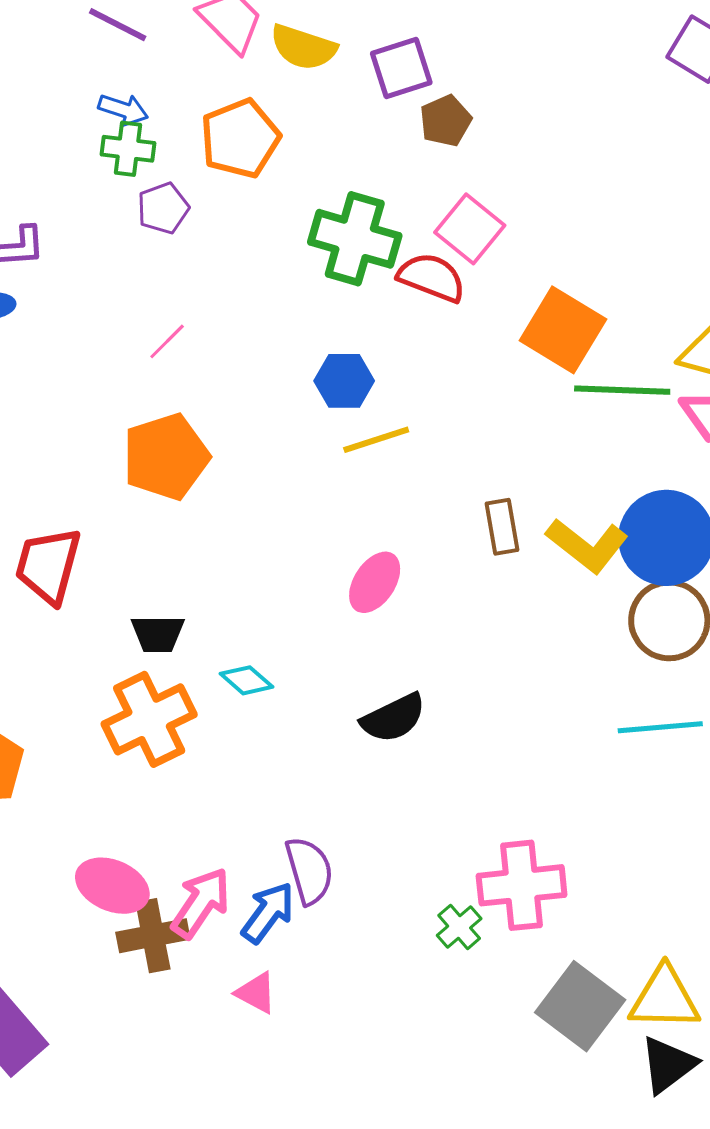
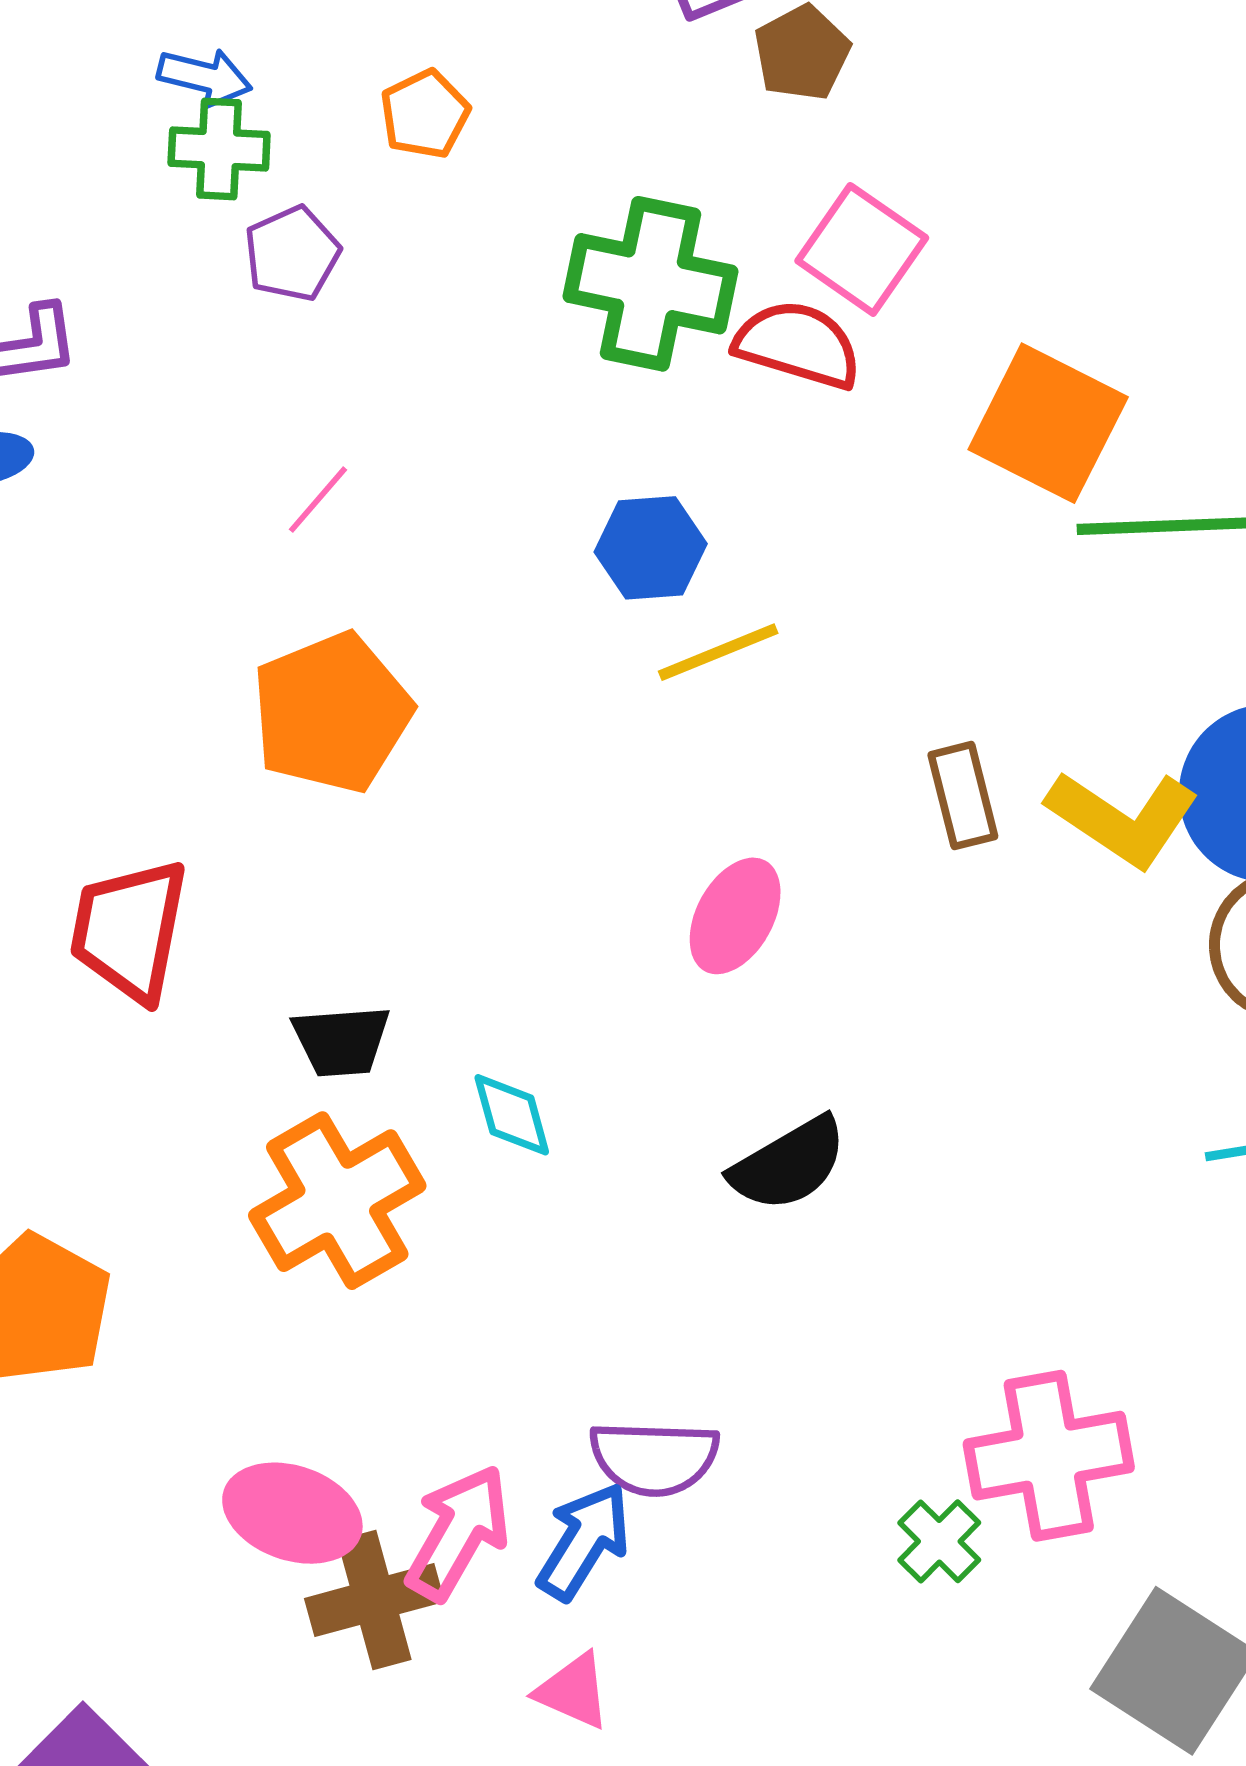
orange pentagon: (240, 138) -> (425, 114), size x0.6
cyan diamond: (247, 680) -> (512, 1115), turned 38
purple semicircle: (309, 871) -> (654, 1458), turned 112

